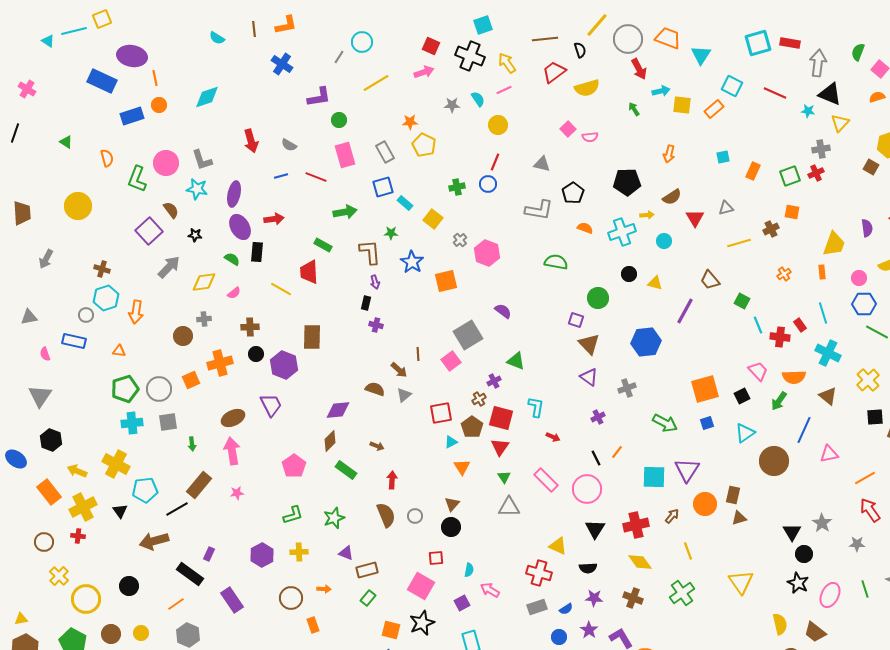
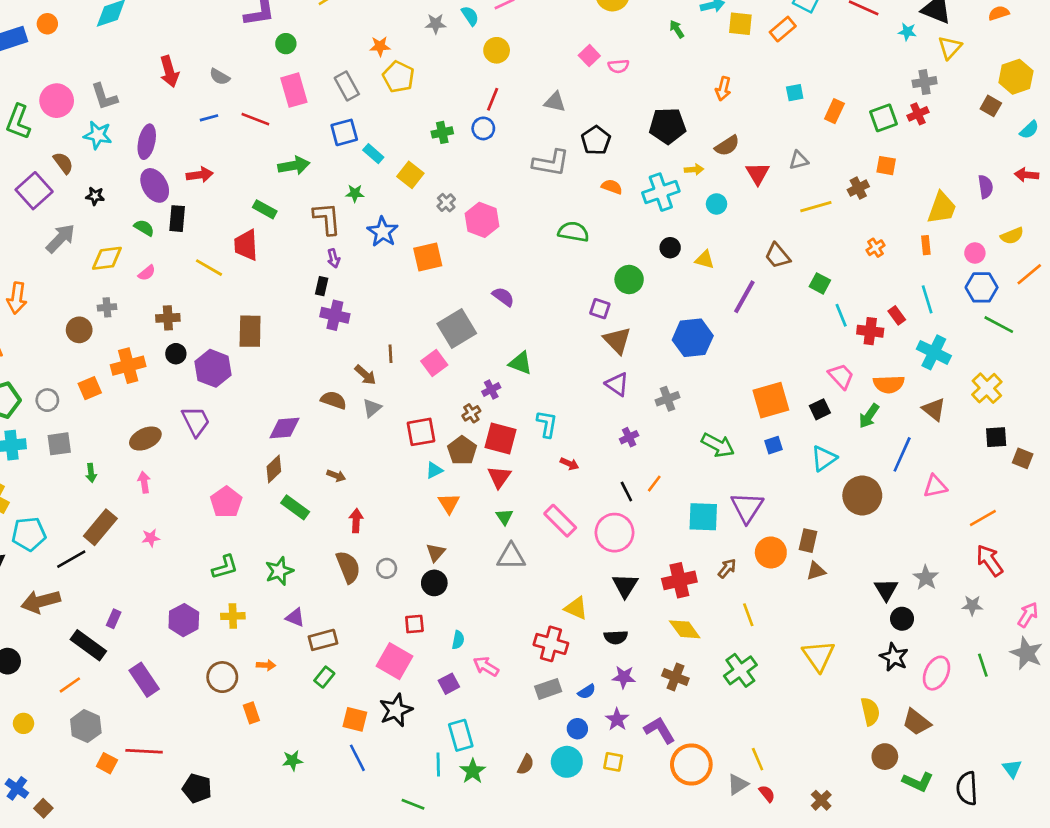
purple cross: (376, 325) -> (335, 315), size x1.5
gray circle: (159, 389) -> (47, 400), size x0.7
pink arrow: (232, 451) -> (144, 482), size x0.6

